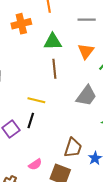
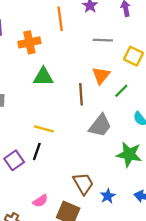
green triangle: (53, 42) -> (43, 77), moved
brown line: (54, 69) -> (81, 94), moved
brown trapezoid: (73, 148) -> (83, 184), turned -50

